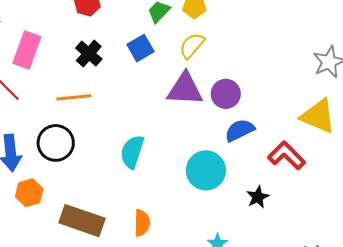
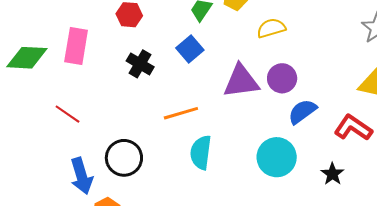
yellow semicircle: (192, 46) -> (271, 28), moved, turned 44
pink rectangle: (27, 50) -> (76, 46), moved
orange line: (74, 97) -> (181, 113), moved

